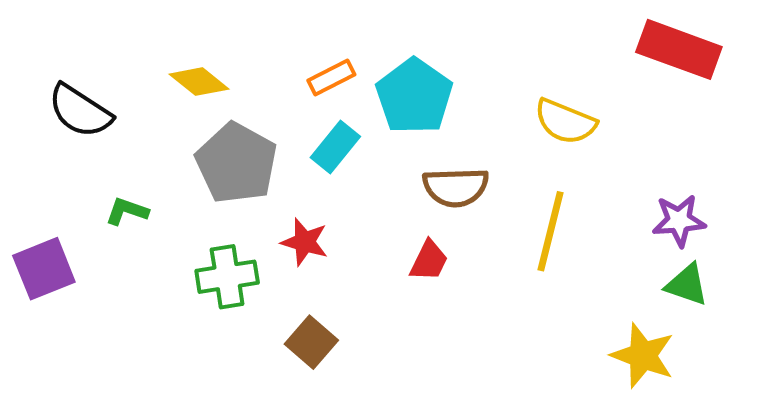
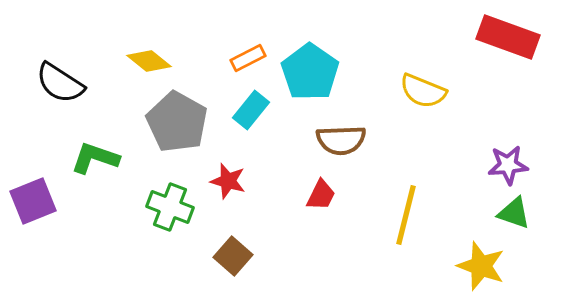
green L-shape: (127, 211) -> (95, 158), size x1.5
yellow line: (551, 231) -> (406, 215), moved
green cross: (227, 277) -> (170, 207), turned 30

